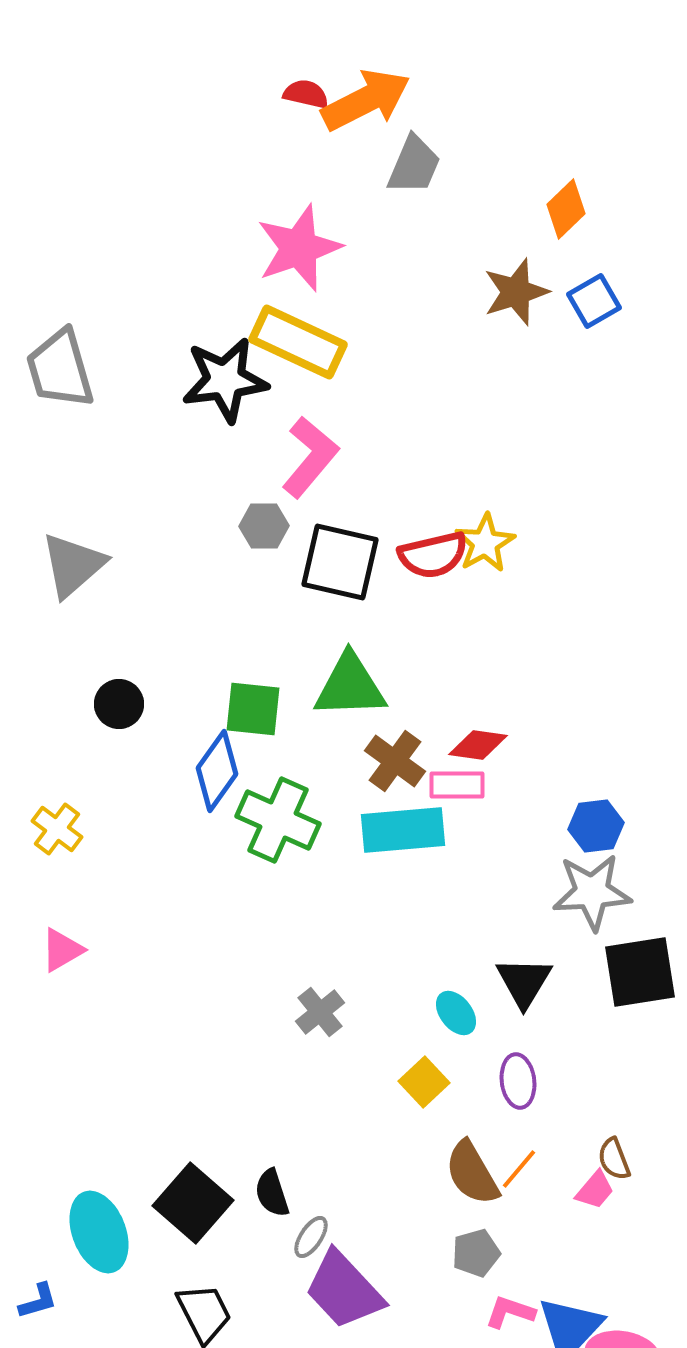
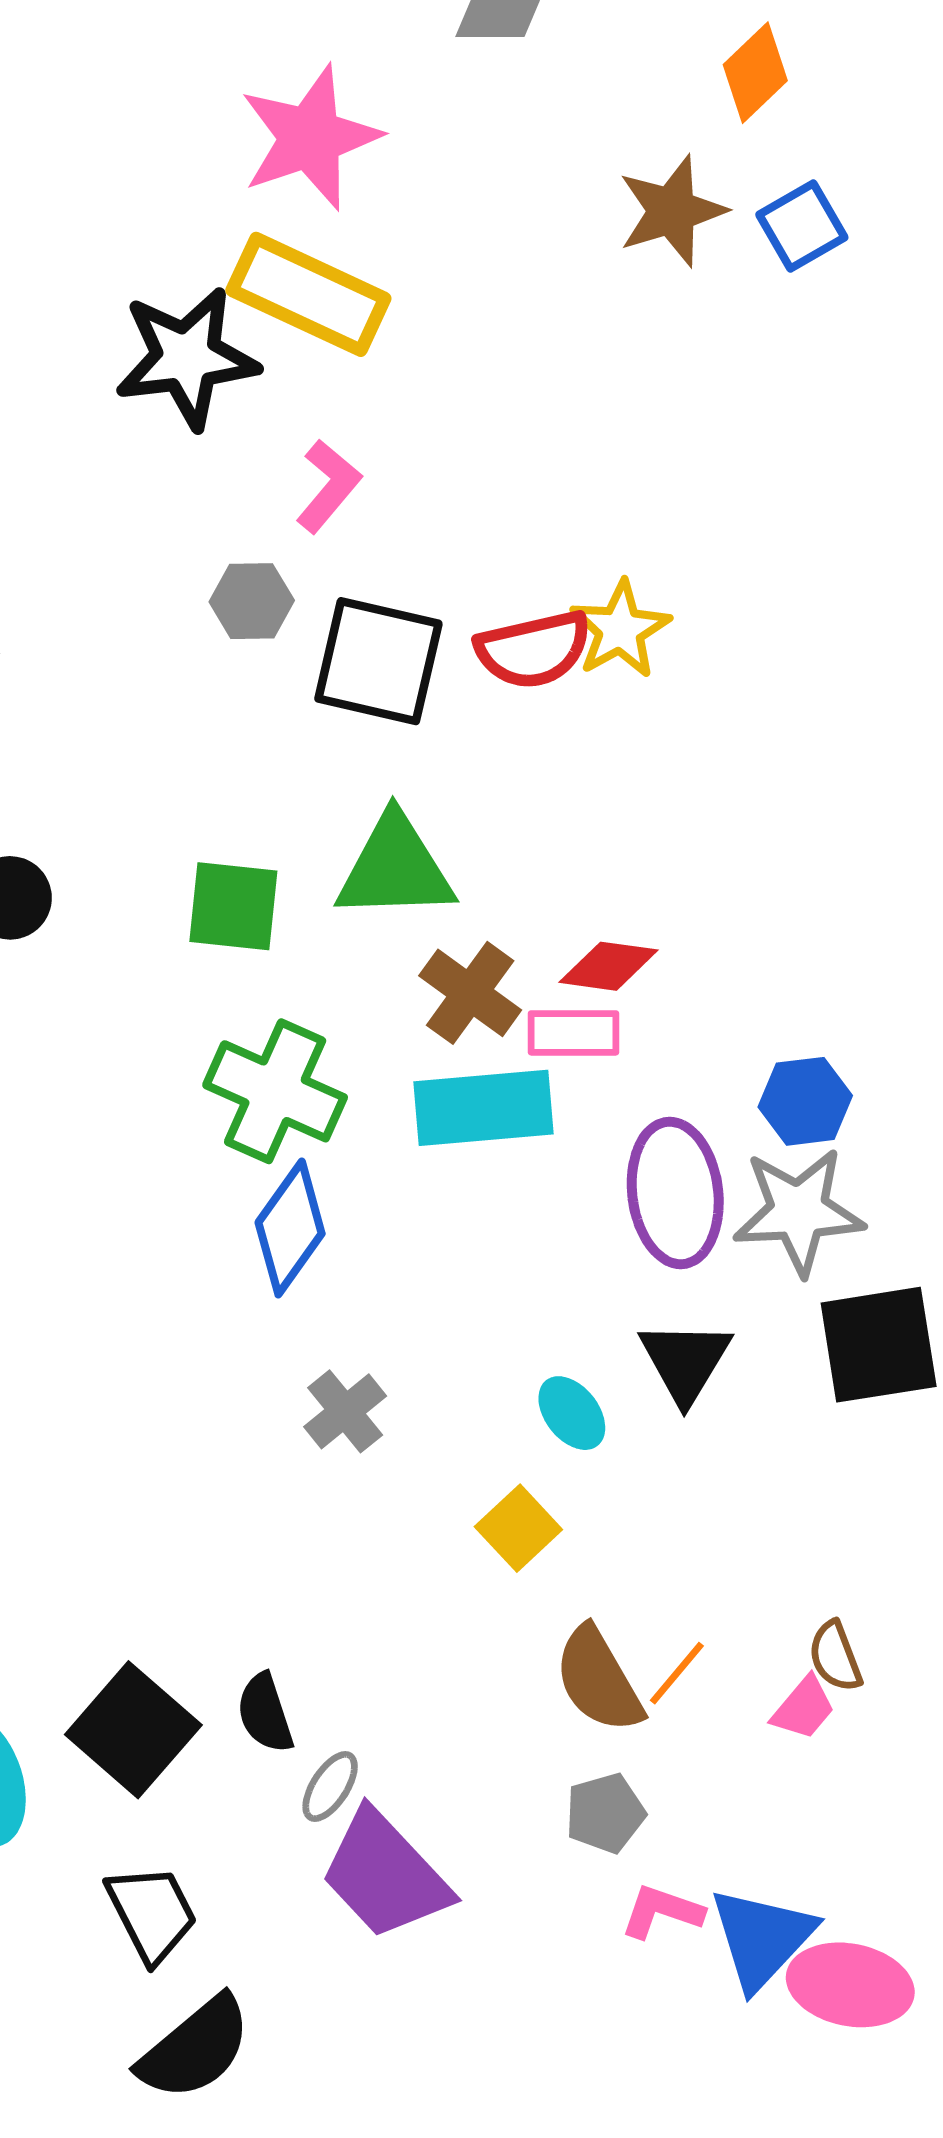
pink L-shape: (310, 457) -> (328, 486), size x0.7
blue diamond: (217, 771) -> (290, 1228), moved
purple ellipse: (518, 1081) -> (675, 1193), moved, size x1.6

